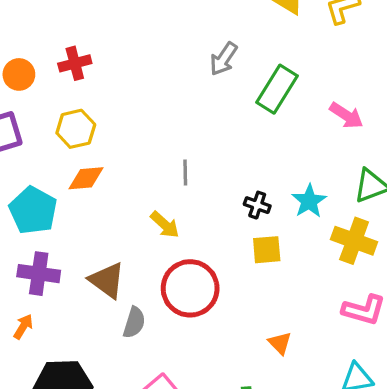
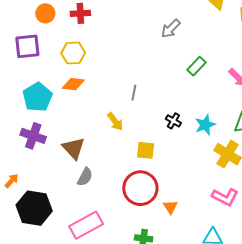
green rectangle: (277, 89) -> (197, 66), moved, size x0.7
yellow square: (267, 250) -> (146, 150), moved
red circle: (190, 288) -> (140, 188), moved
orange arrow: (23, 327) -> (12, 181), moved

